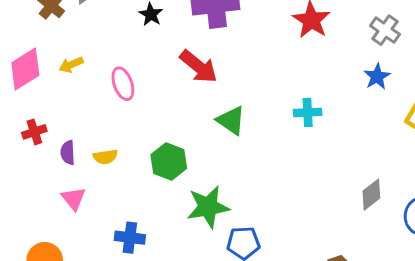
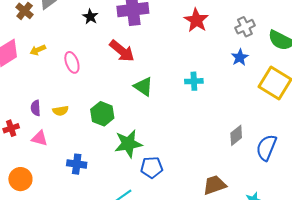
gray cross: (385, 30) -> (245, 27), turned 30
red cross: (34, 132) -> (11, 128), moved
pink triangle: (73, 199) -> (39, 138), turned -36

